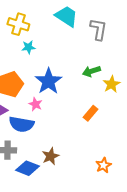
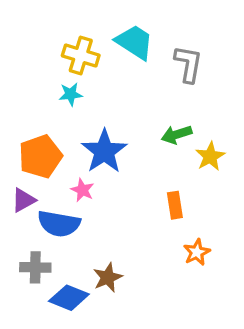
yellow cross: (18, 24) -> (81, 55), moved
orange rectangle: (90, 113) -> (175, 205), turned -49
orange star: (103, 165) -> (197, 252), moved

